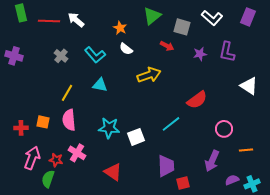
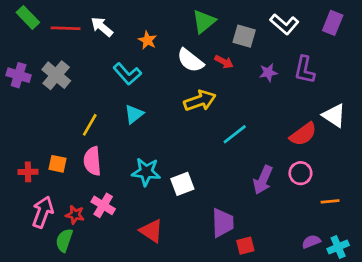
green rectangle: (21, 13) -> (28, 17), turned -30
orange star: (120, 28) -> (147, 40), moved
white semicircle: (126, 49) -> (190, 60), moved, size x1.5
gray cross: (61, 56) -> (56, 75), moved, size x1.5
cyan triangle: (100, 85) -> (134, 114), turned -49
red semicircle: (197, 100) -> (303, 134), moved
cyan line: (171, 124) -> (235, 134), moved
purple arrow: (212, 161) -> (263, 180), moved

